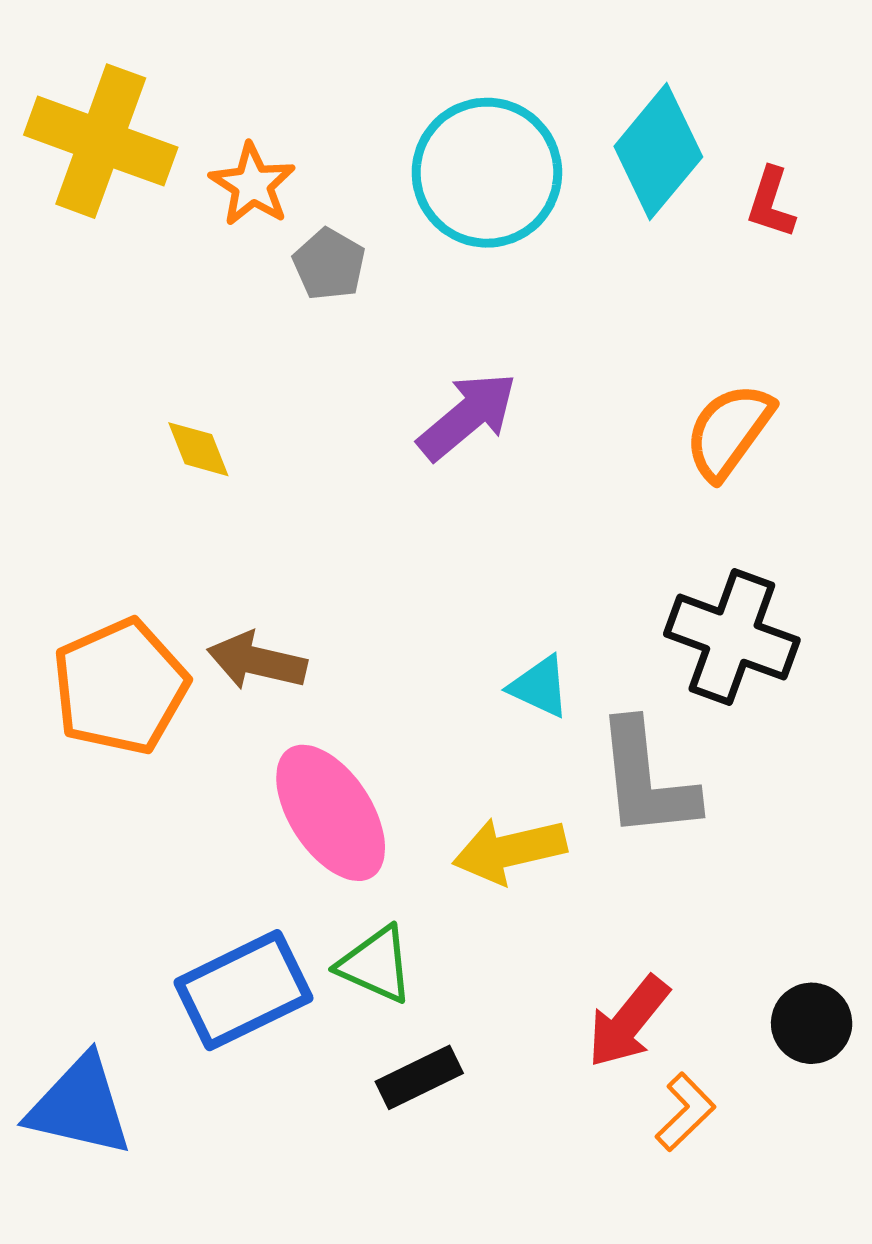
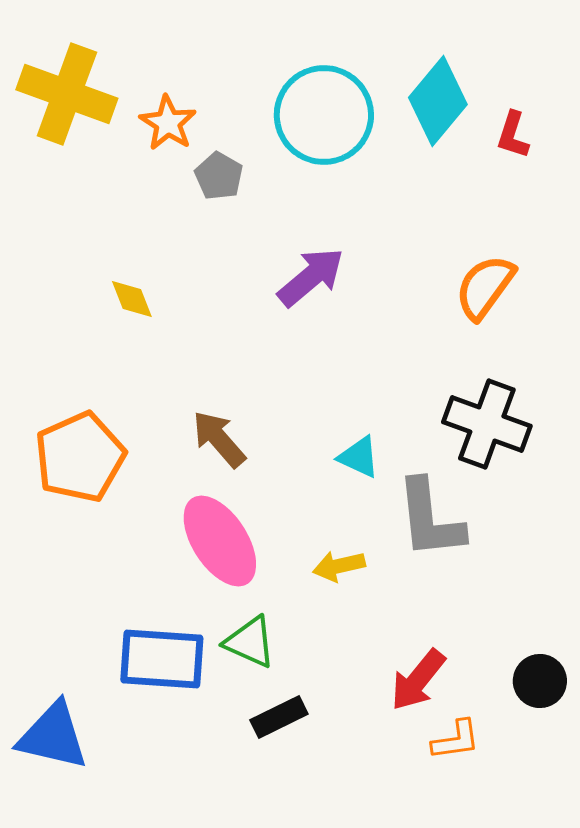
brown arrow: (257, 661) -> (219, 439), moved, turned 36
yellow arrow: (509, 850) -> (339, 566), size x0.7
blue rectangle: (243, 990) -> (162, 659), turned 30
orange L-shape: (685, 1112) -> (456, 740), turned 36

